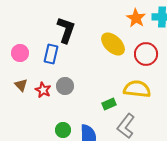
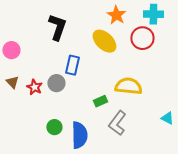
orange star: (136, 18) -> (116, 15), moved
blue rectangle: (51, 54) -> (72, 65), moved
red circle: (146, 54) -> (142, 38), moved

